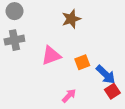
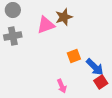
pink triangle: (51, 56) -> (46, 25), moved
pink arrow: (69, 96) -> (62, 86), turned 112

